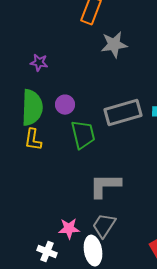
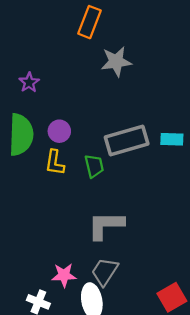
purple star: (39, 63) -> (29, 82), turned 30
green trapezoid: (83, 135) -> (94, 166), moved, size x0.7
yellow L-shape: (33, 140) -> (55, 163), moved

